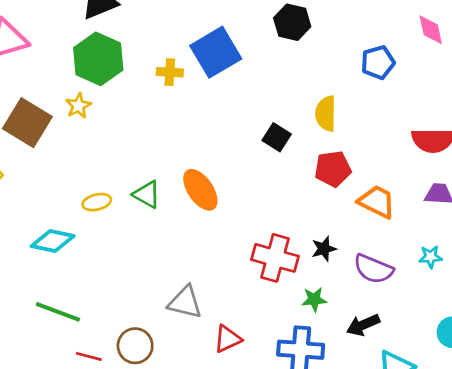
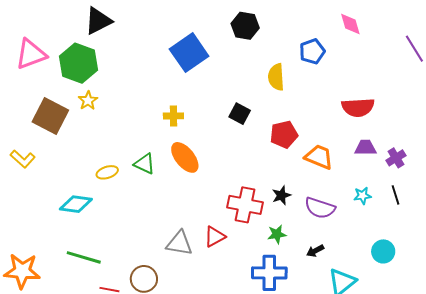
green hexagon: (98, 59) -> (79, 63), moved
yellow cross: (170, 72) -> (173, 116), moved
yellow semicircle: (326, 114) -> (276, 77), moved
black arrow: (363, 325) -> (315, 251), size x0.7
red triangle: (227, 339) -> (215, 237), moved

